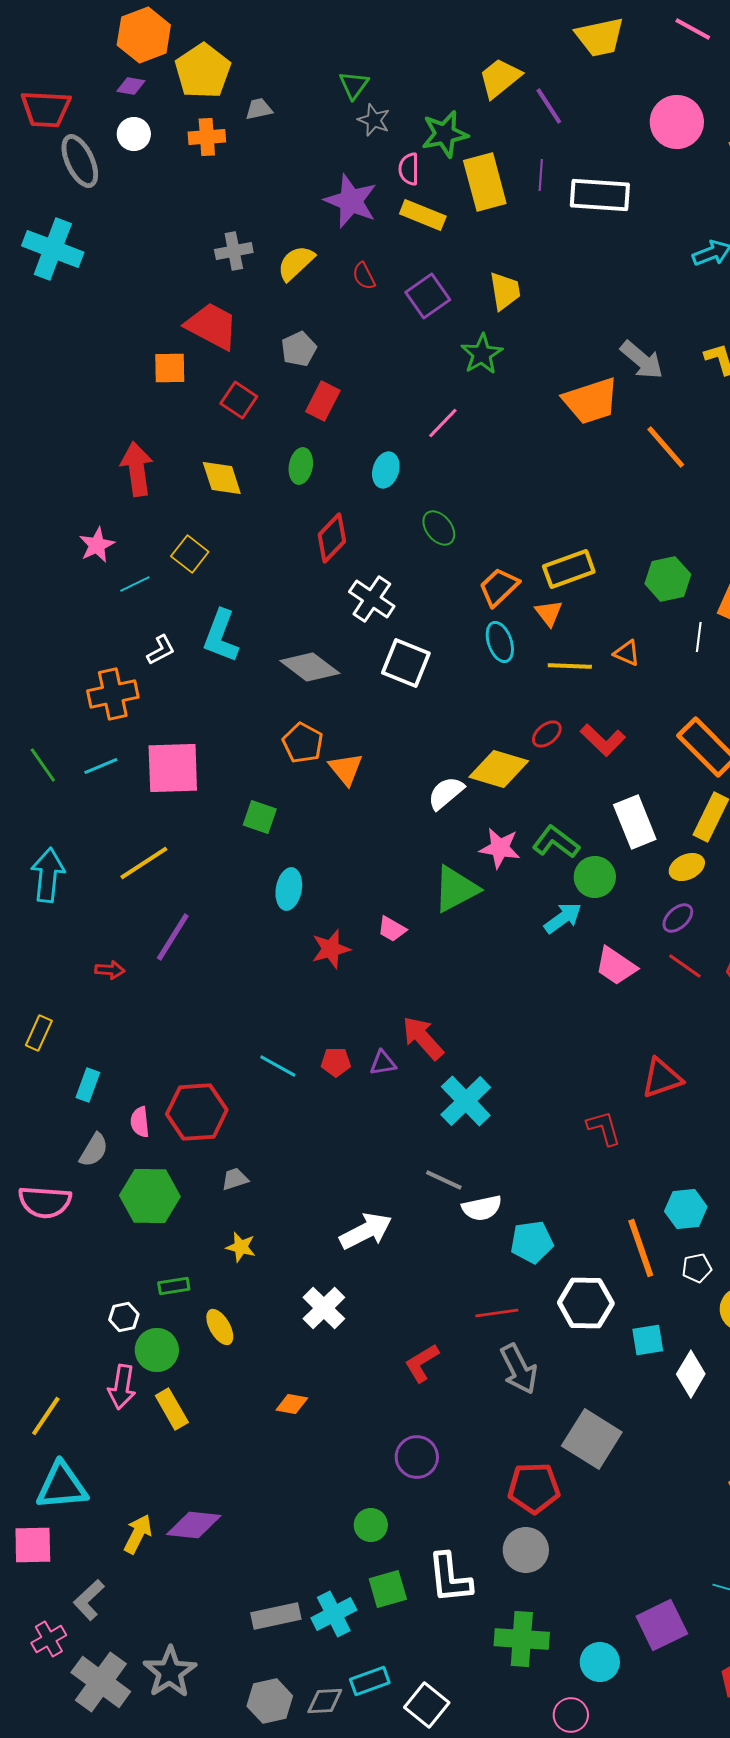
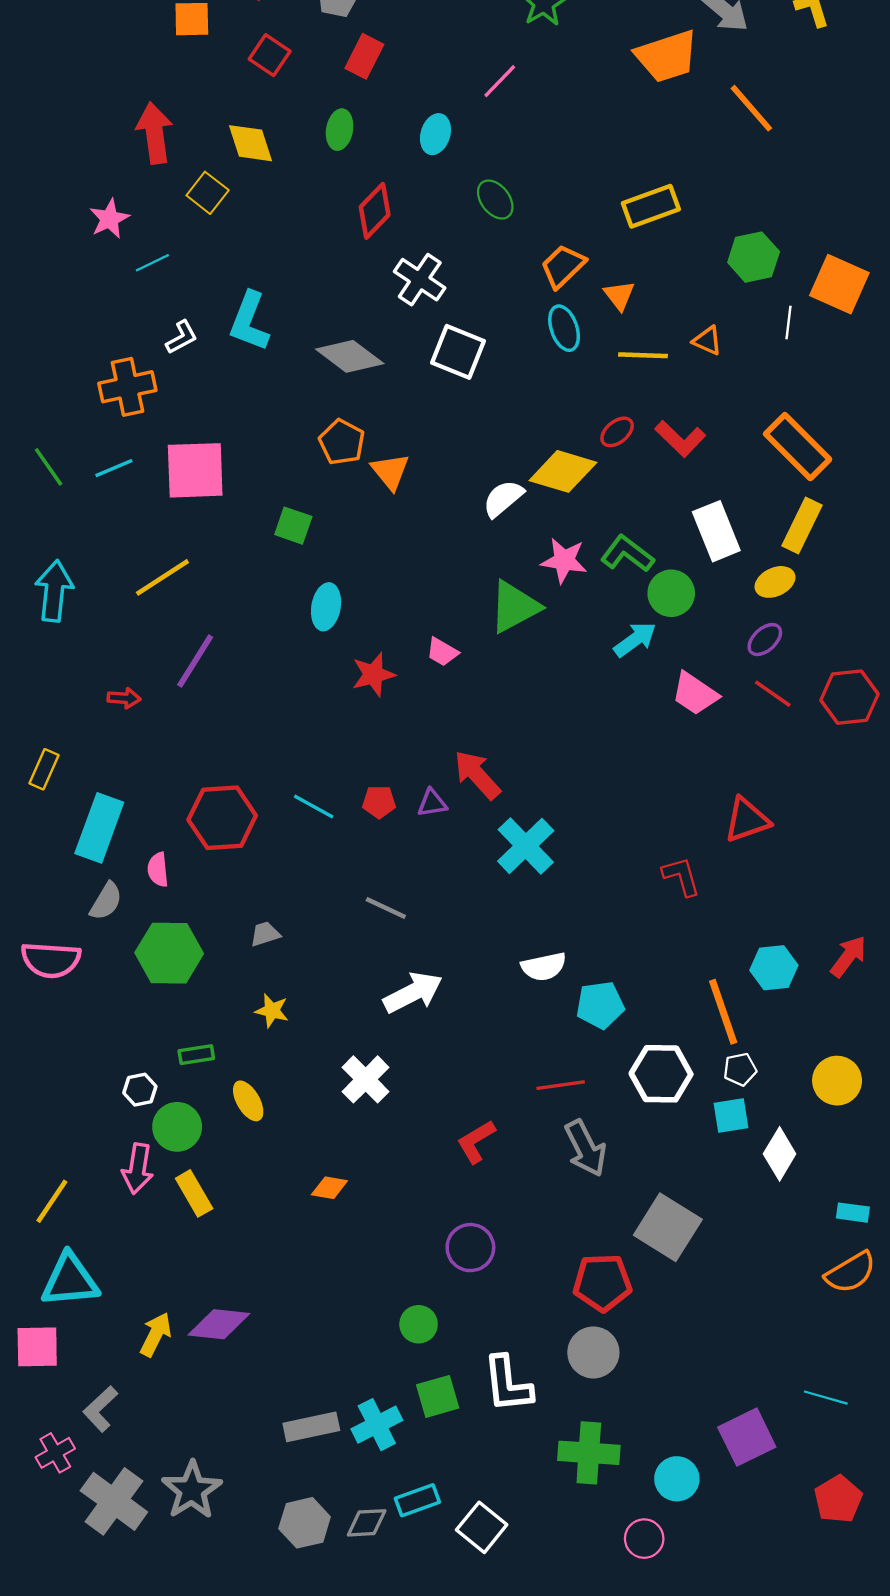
yellow square: (190, 554) -> (208, 193), moved
yellow rectangle: (569, 569) -> (651, 206), moved
cyan rectangle: (88, 1085) -> (99, 828), size x1.8
red hexagon: (197, 1112) -> (222, 818), moved
gray line: (444, 1180) -> (386, 908), moved
white pentagon: (697, 1268) -> (740, 1069), moved

